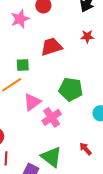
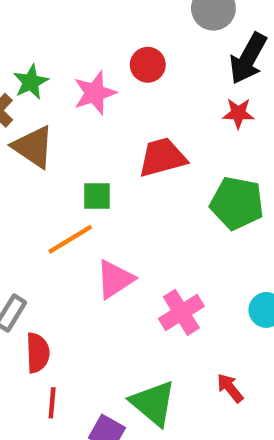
red star: (87, 36) -> (238, 113), moved
green pentagon: (71, 89) -> (237, 203), moved
pink cross: (52, 117) -> (181, 312), moved

